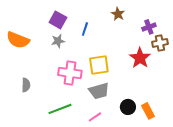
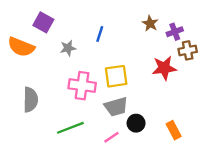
brown star: (118, 14) -> (150, 23), moved
purple square: (58, 20) -> (43, 22), moved
red star: (140, 58) -> (164, 68), turned 30
gray semicircle: (26, 85) -> (30, 100), size x1.5
black circle: (128, 107) -> (136, 123), moved

